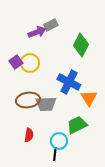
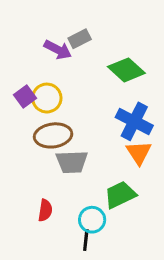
purple arrow: (37, 32) -> (58, 50), turned 48
green diamond: (81, 45) -> (126, 70), turned -75
blue cross: (69, 82) -> (134, 121), moved
brown ellipse: (28, 100) -> (53, 135), moved

